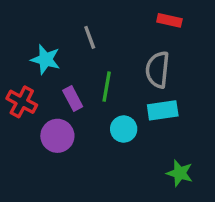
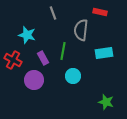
gray line: (90, 37) -> (53, 13), moved
gray semicircle: (158, 70) -> (81, 30), moved
cyan rectangle: (163, 110) -> (104, 53), moved

